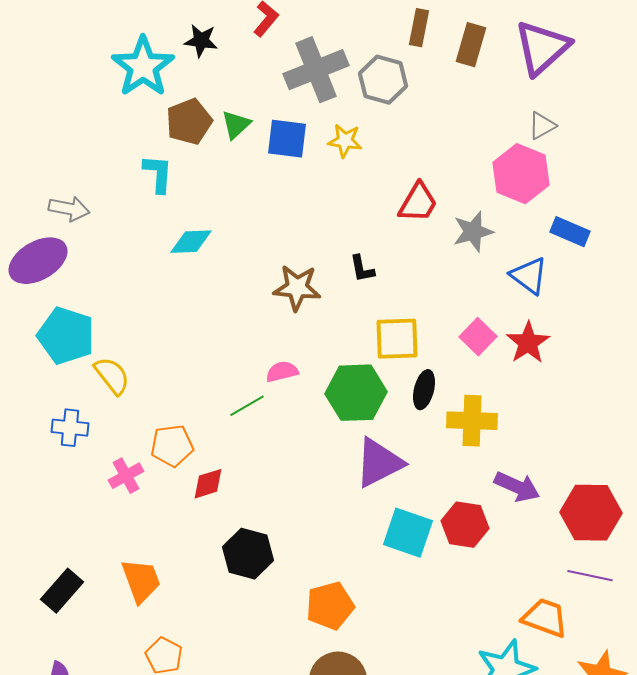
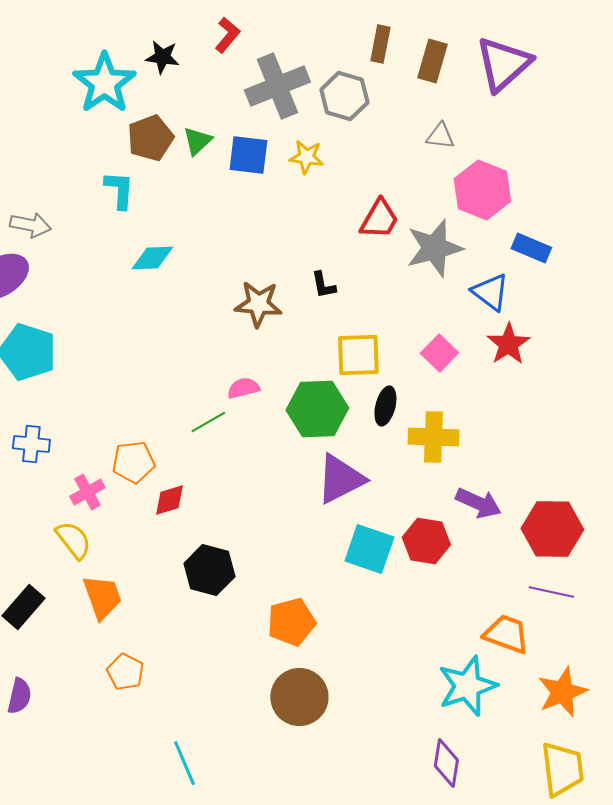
gray triangle: (542, 126) -> (440, 136), moved, turned 36
gray star: (473, 232) -> (434, 248), size x1.4
red star: (528, 343) -> (508, 344), moved
yellow semicircle: (112, 376) -> (73, 540), moved

